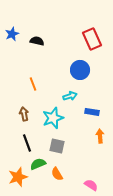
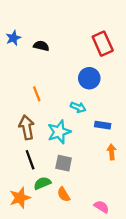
cyan arrow: (70, 96) -> (78, 107), turned 40
brown arrow: (24, 114) -> (27, 127), size x1.5

